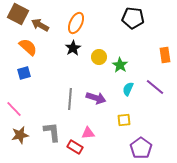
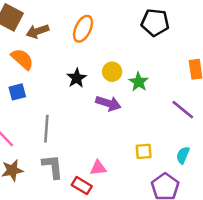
brown arrow: (40, 25) -> (37, 31), turned -48
black star: (73, 48) -> (77, 78), moved
cyan semicircle: (128, 89) -> (183, 155), moved
purple arrow: (96, 98) -> (108, 103), moved
gray line: (70, 99) -> (46, 129), moved

